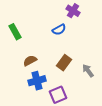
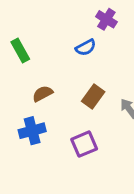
blue cross: (37, 81) -> (32, 131), moved

